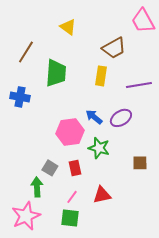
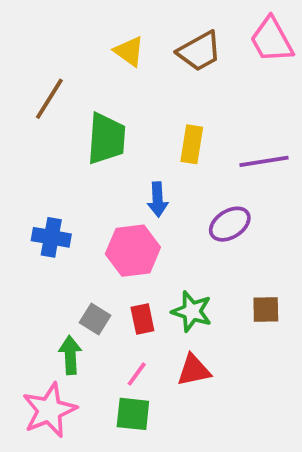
brown trapezoid: (114, 48) -> (199, 51), moved
blue cross: (20, 97) -> (51, 237), moved
blue arrow: (94, 117) -> (158, 199), moved, turned -132
green star: (99, 148) -> (192, 311), moved

